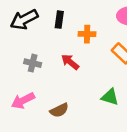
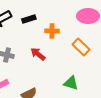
black rectangle: (59, 20) -> (29, 19), turned 64

